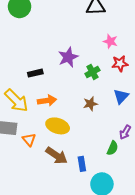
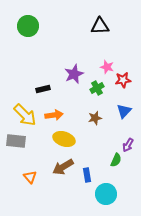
pink star: (110, 41) -> (107, 67), moved
orange triangle: (29, 140) -> (30, 177), moved
brown arrow: (57, 155) -> (63, 167), turned 115

